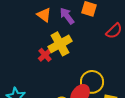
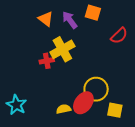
red cross: (45, 55) -> (47, 61), turned 32

